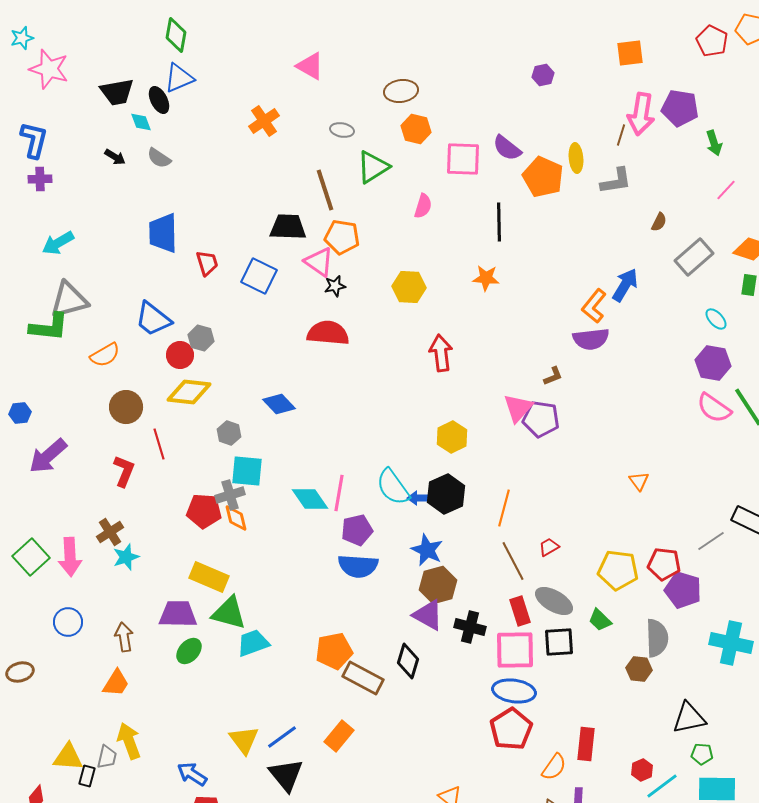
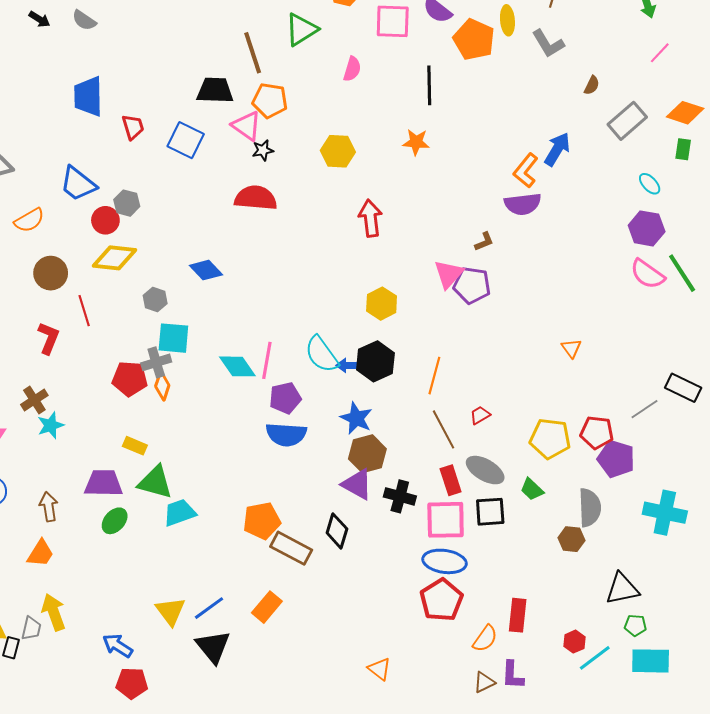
gray L-shape: (616, 181) -> (548, 44), turned 68
orange diamond: (236, 518) -> (162, 386), turned 32
yellow rectangle: (209, 577) -> (135, 446), size x0.6

